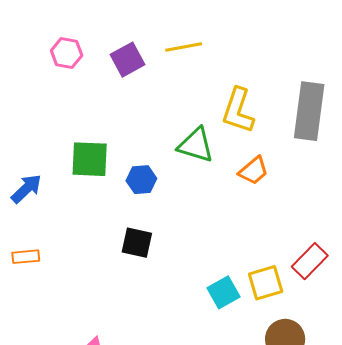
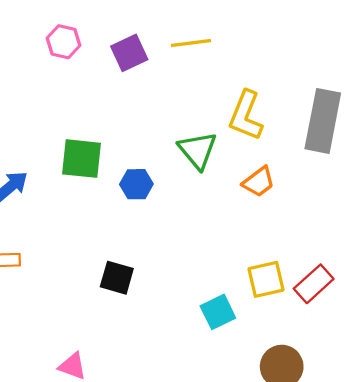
green triangle: (196, 145) -> (198, 150), turned 30
black square: (137, 243) -> (117, 278), moved
yellow square: (266, 283) -> (266, 279), moved

